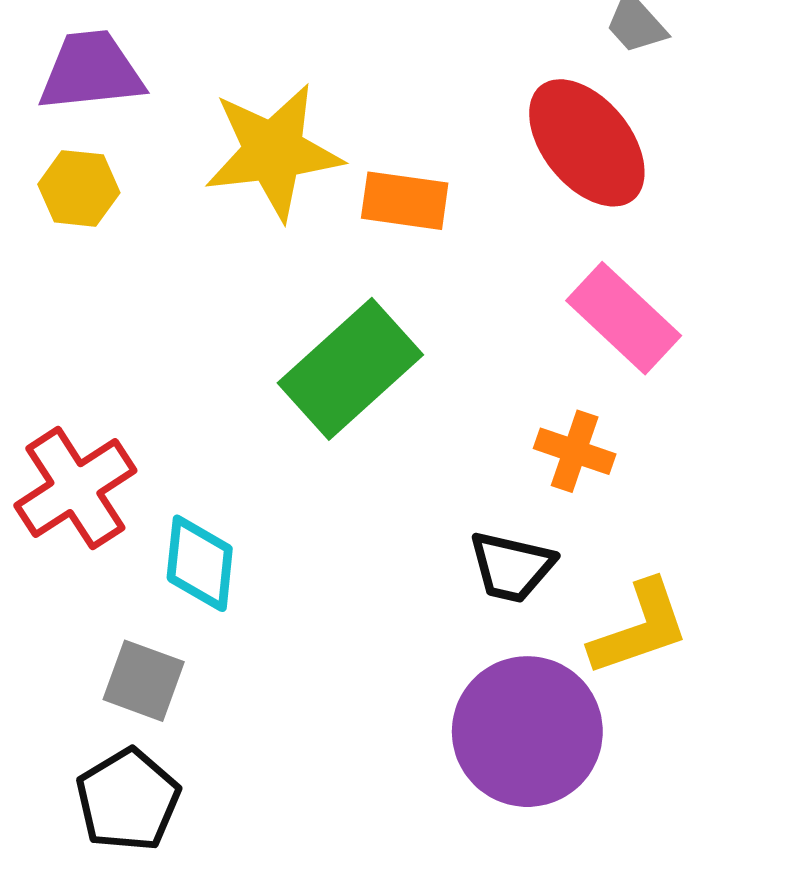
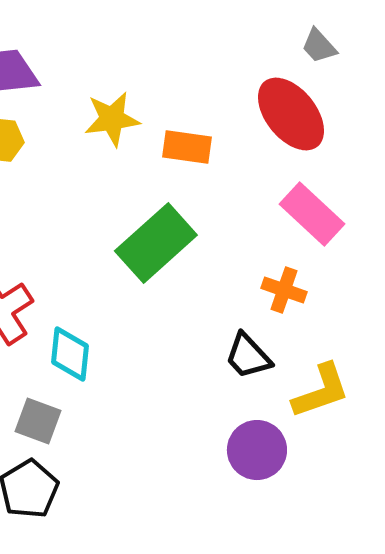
yellow star: (273, 152) -> (112, 119), size x0.7
black trapezoid: (512, 567) -> (248, 356), turned 34
purple circle: (527, 732) -> (257, 450), size x0.7

